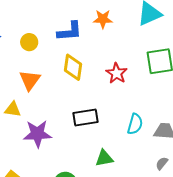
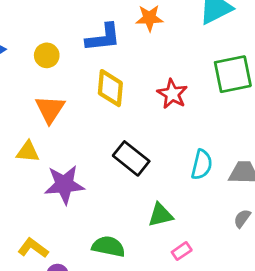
black rectangle: (85, 117) -> (131, 158), turned 50

